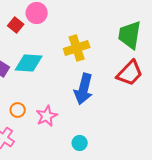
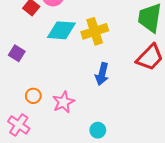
cyan diamond: (29, 63) -> (61, 30), moved
blue arrow: (84, 89) -> (102, 74), size x0.7

